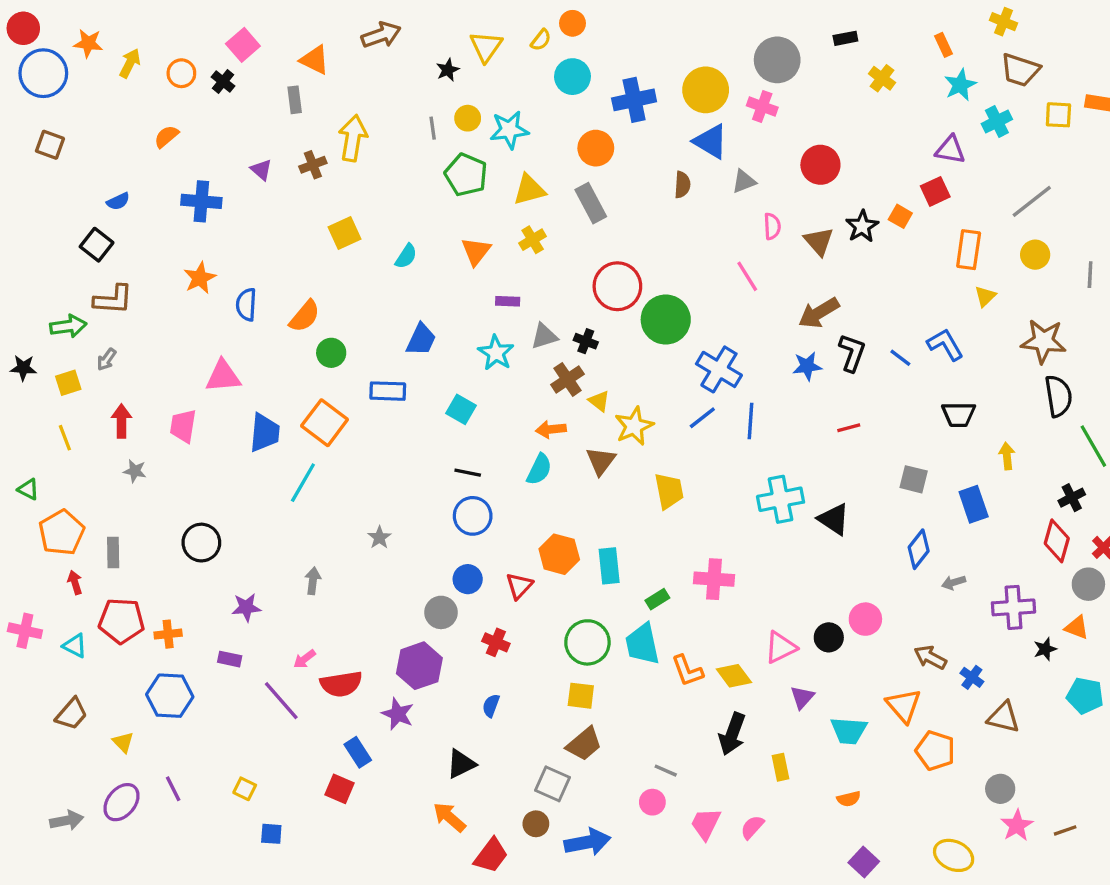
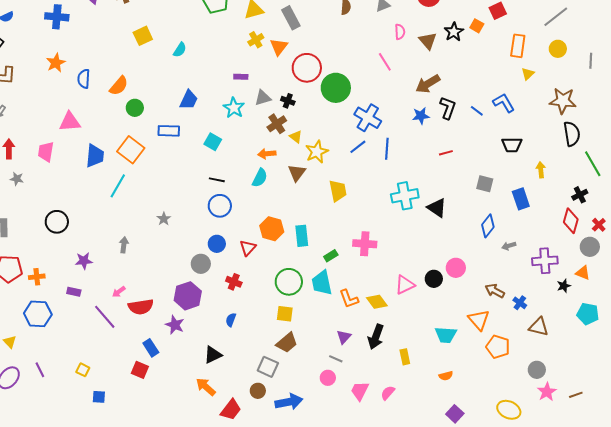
orange triangle: (476, 251) -> (279, 47), moved
purple triangle: (802, 697) -> (344, 337), moved

